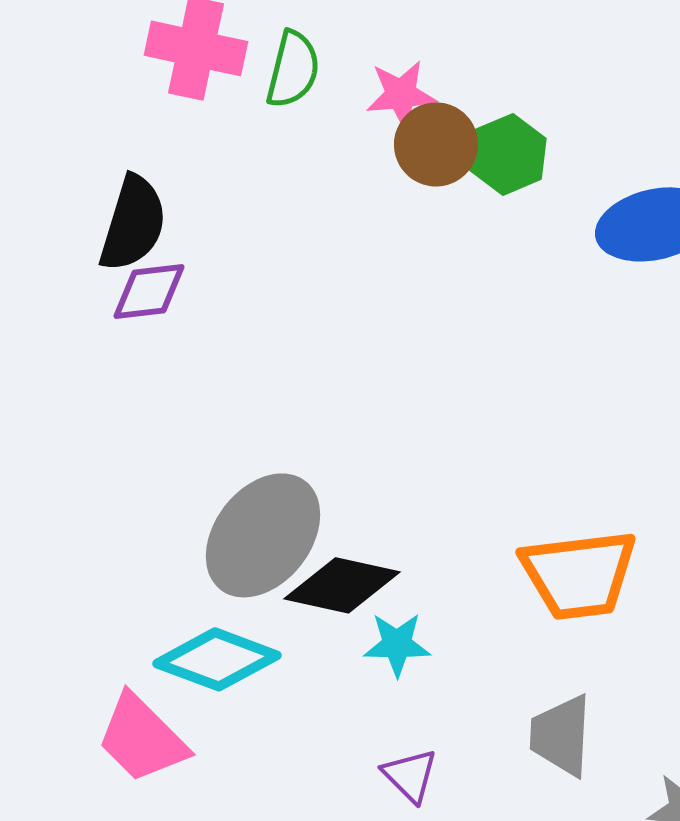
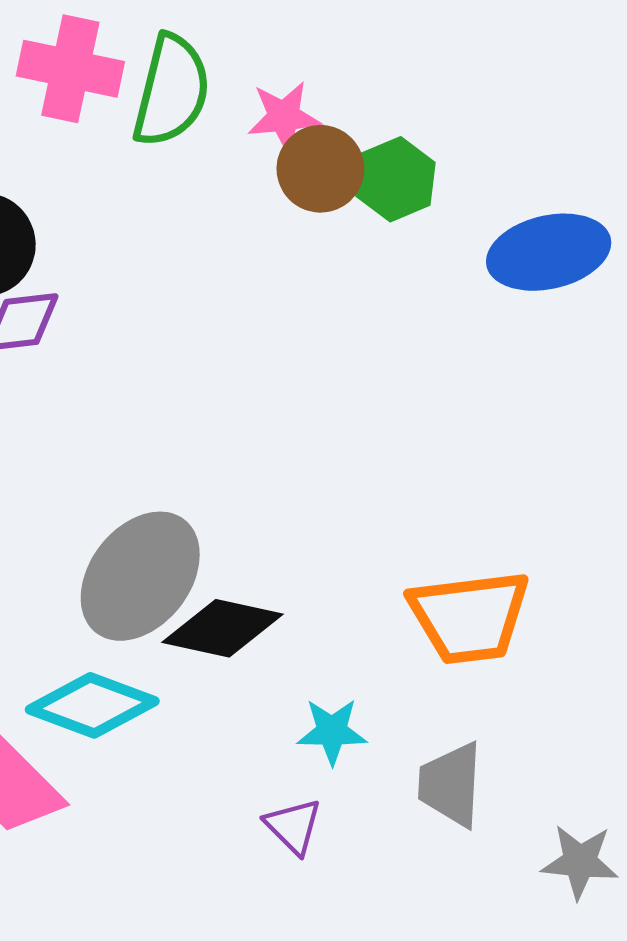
green semicircle: (293, 69) -> (171, 91), size x1.4
cyan star: (397, 644) -> (332, 731), moved

